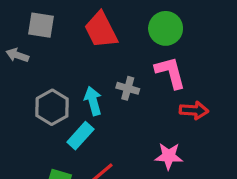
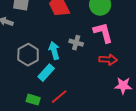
red arrow: (194, 110) -> (108, 60), moved
pink star: (169, 156) -> (123, 86), moved

